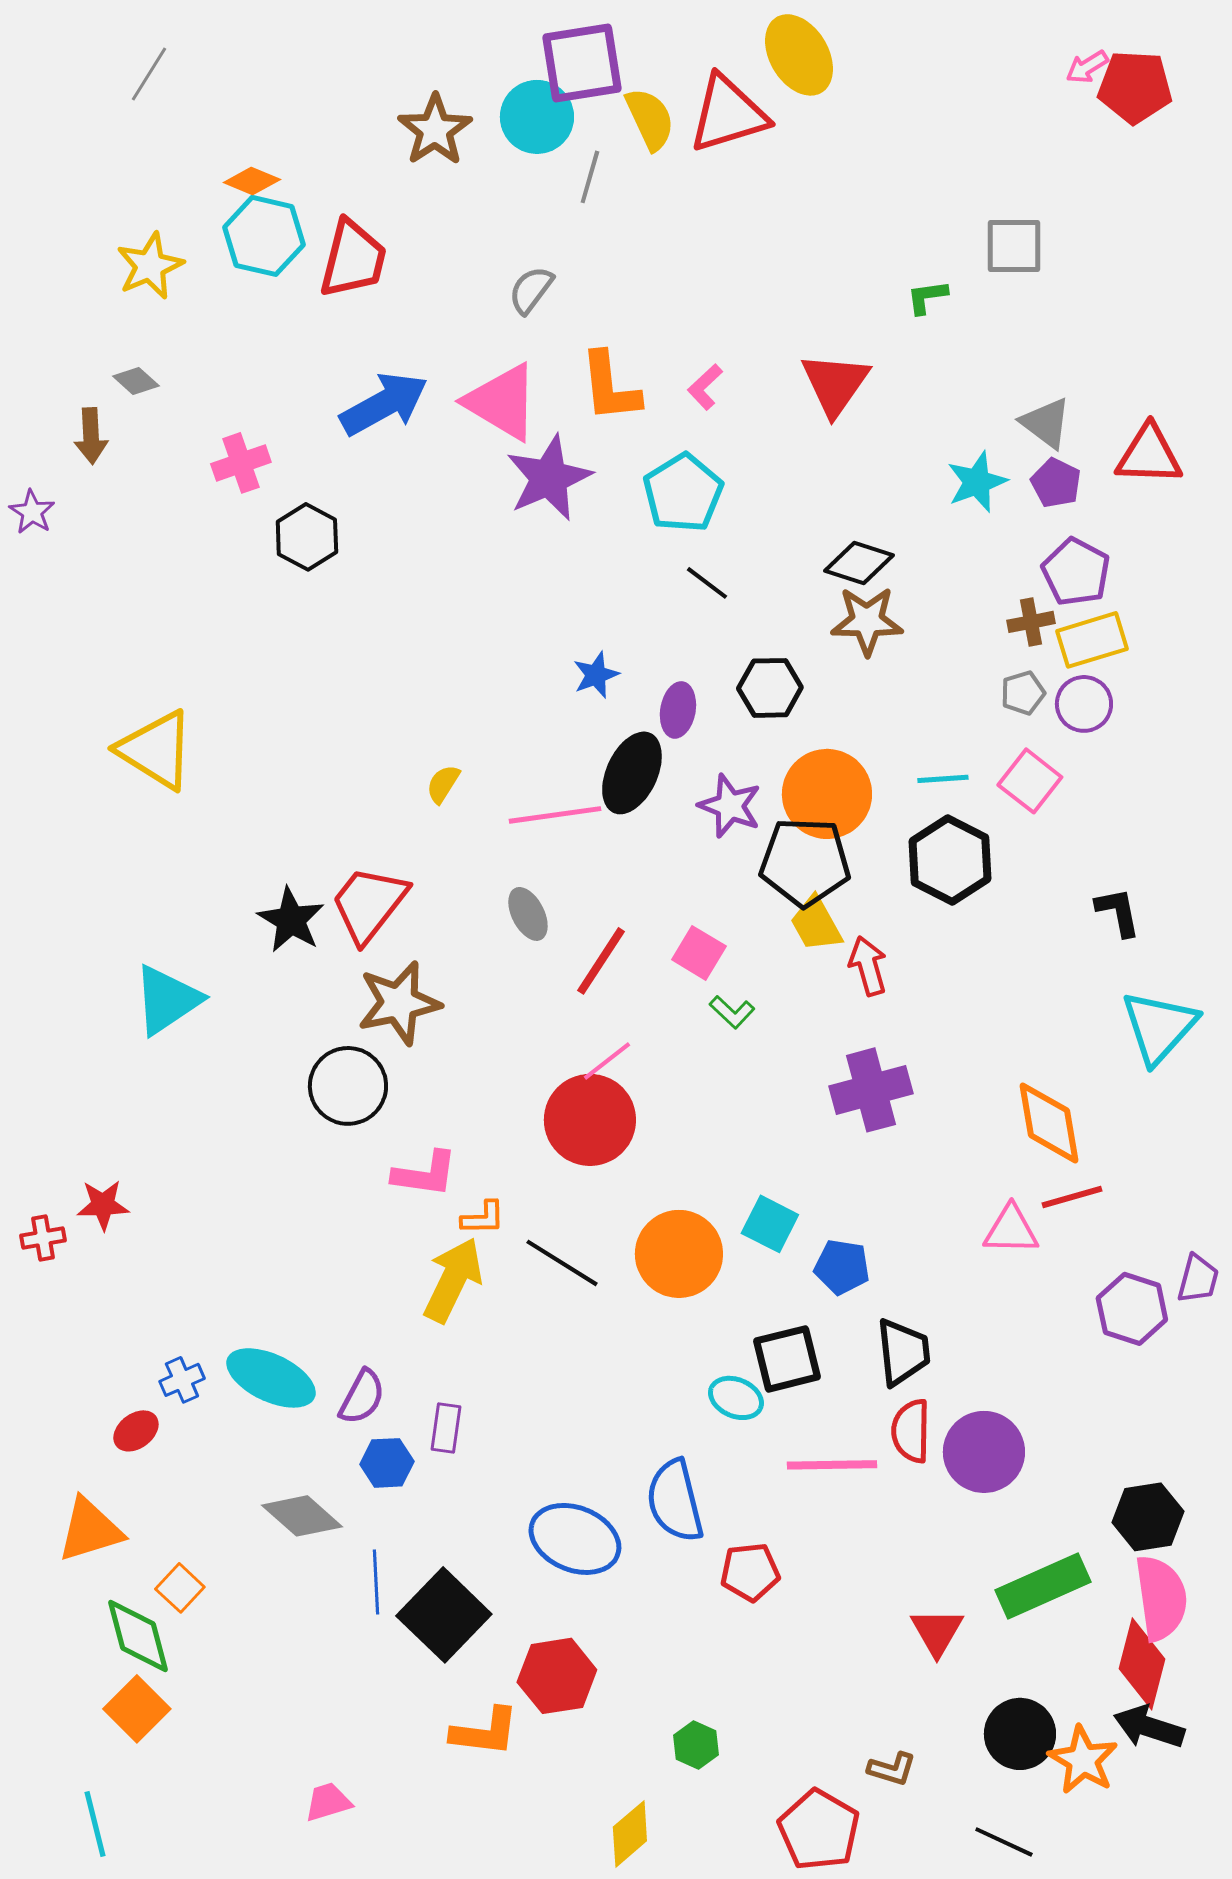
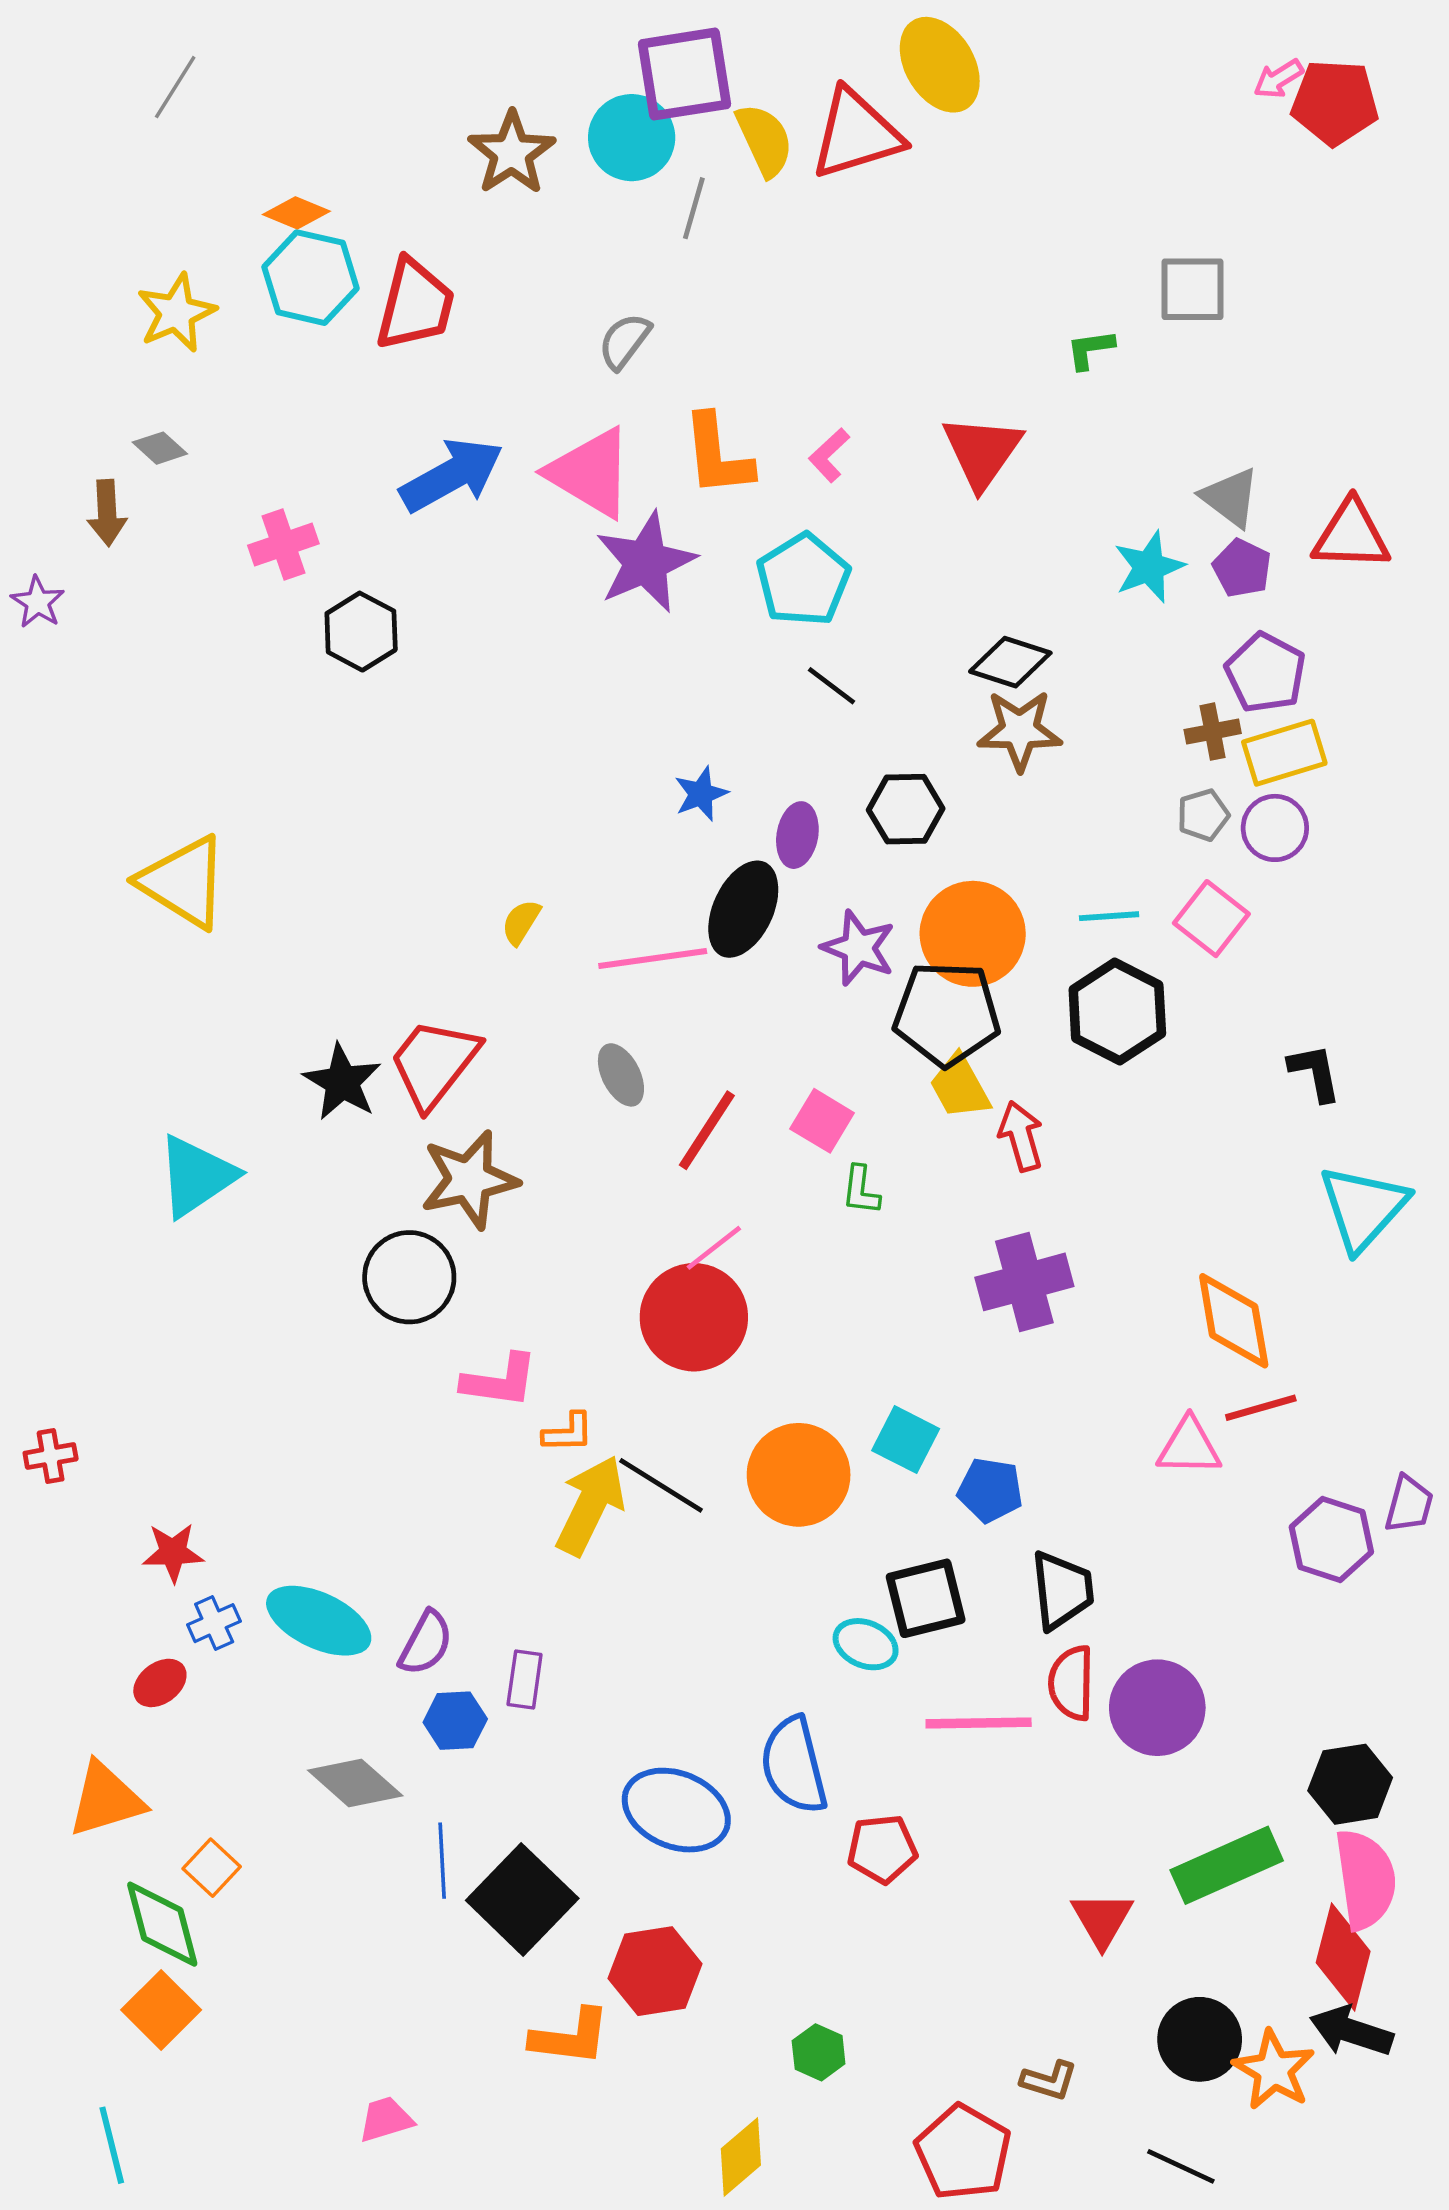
green L-shape: (732, 1012) -> (861, 1190), turned 54
red star: (103, 1205) -> (173, 1552), moved
yellow arrow: (453, 1280) -> (590, 1505), moved

